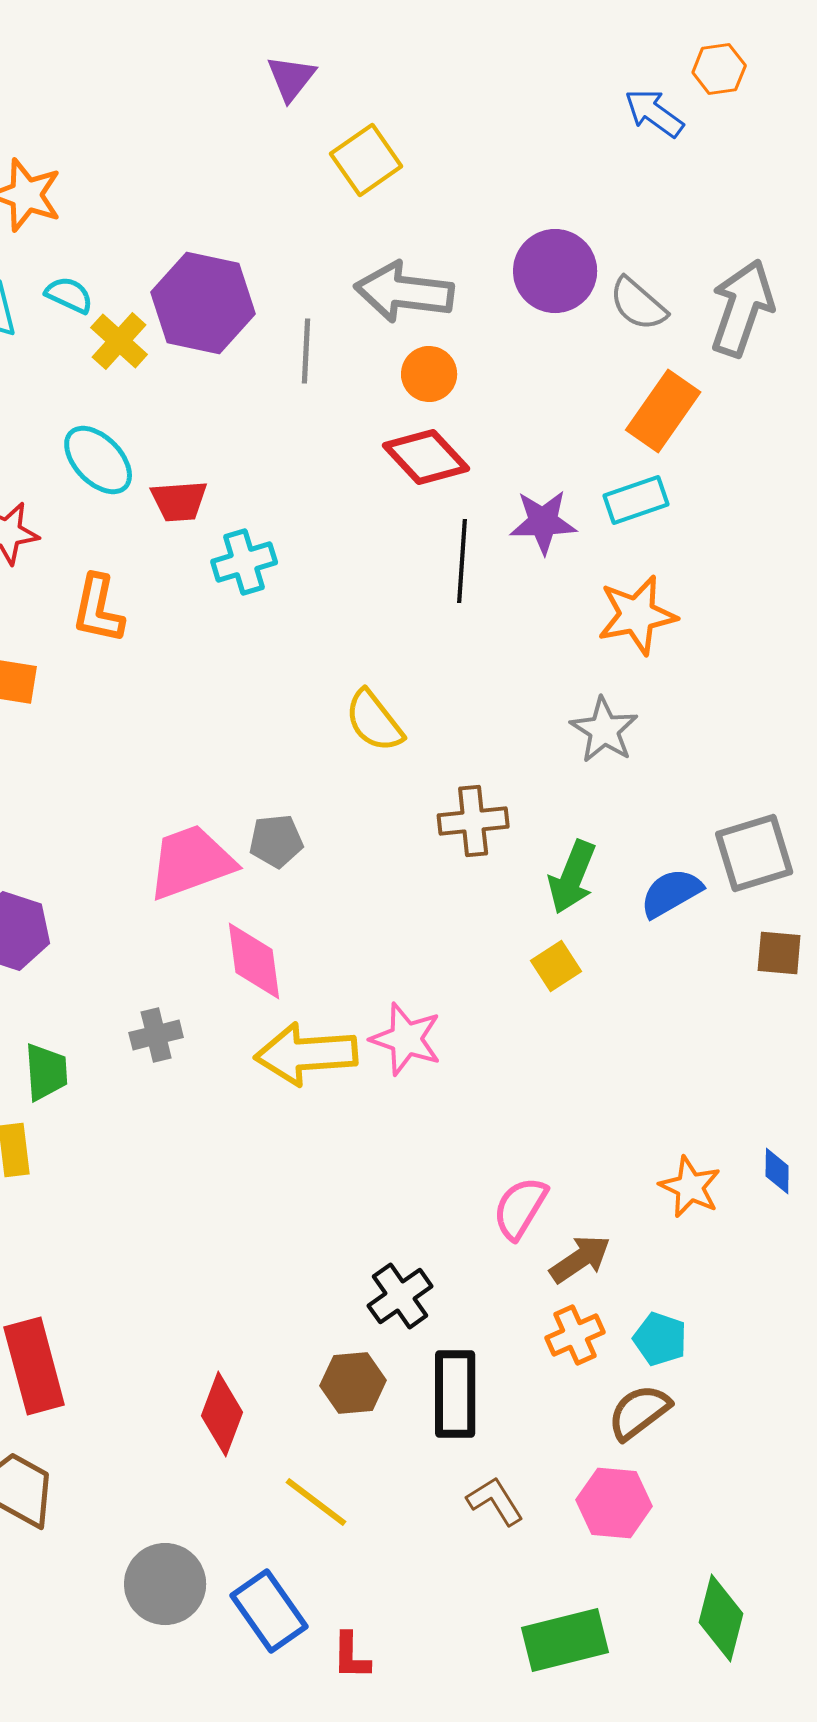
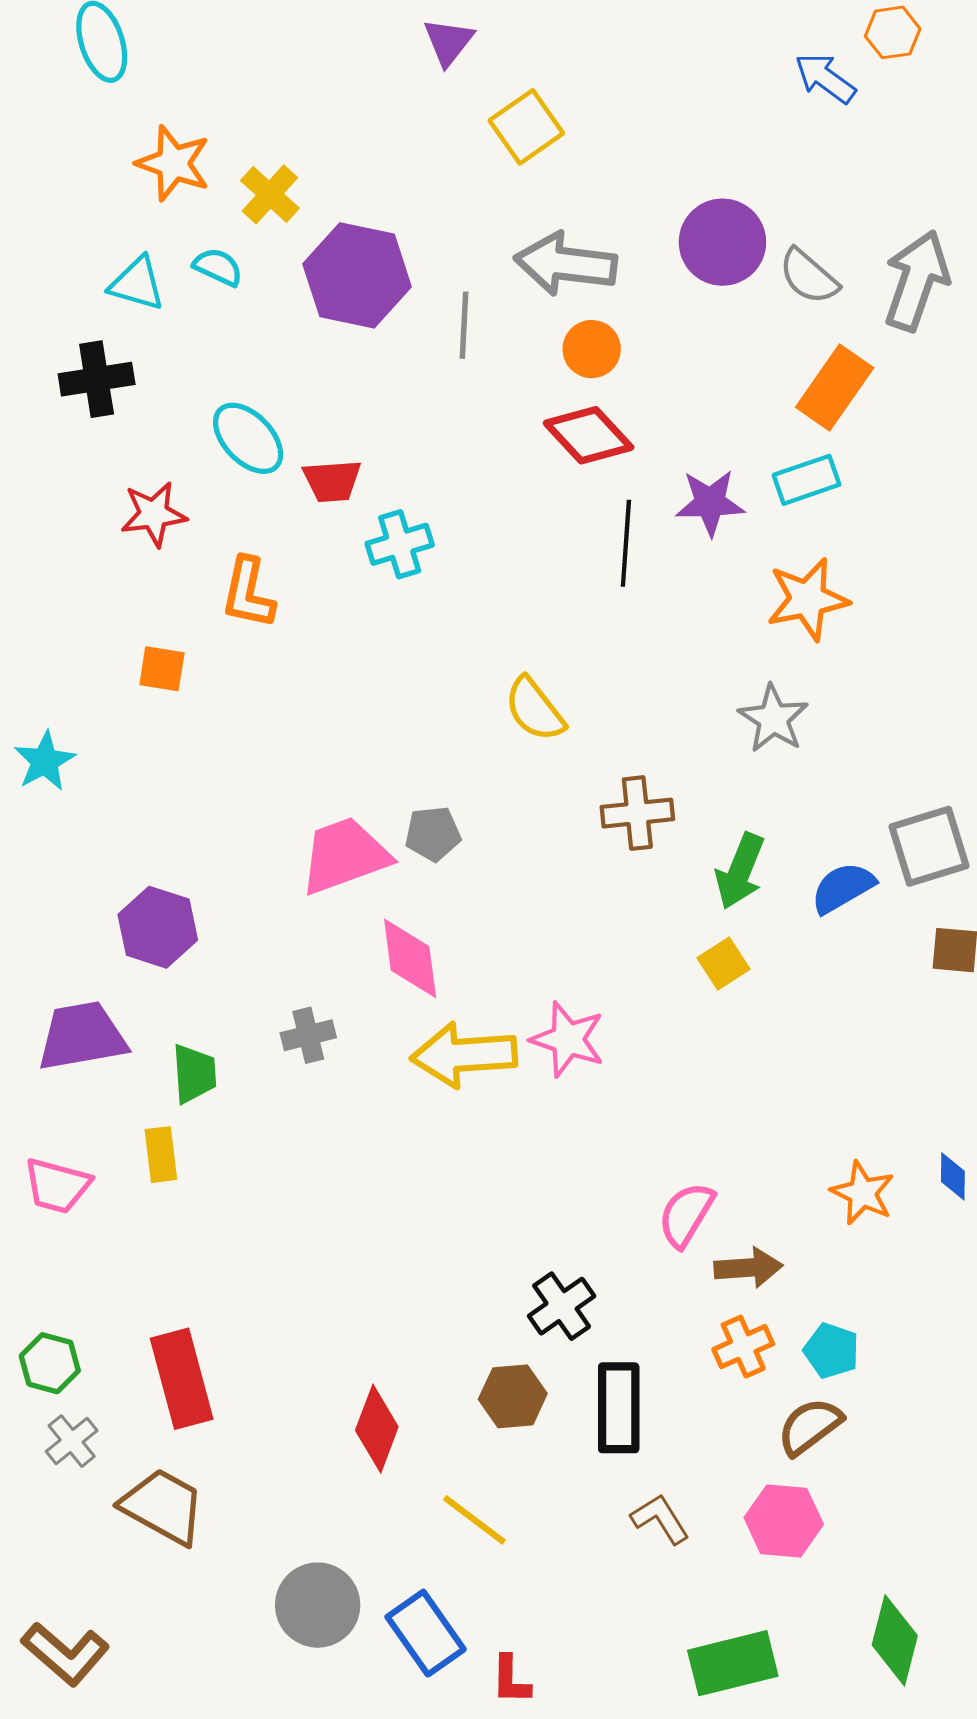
yellow cross: (119, 341) -> (270, 194), moved
brown arrow: (580, 1259) -> (748, 1268), turned 30

